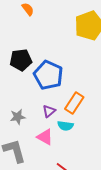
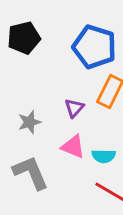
blue pentagon: (48, 75) -> (94, 47), moved
cyan semicircle: (65, 126) -> (104, 156), moved

